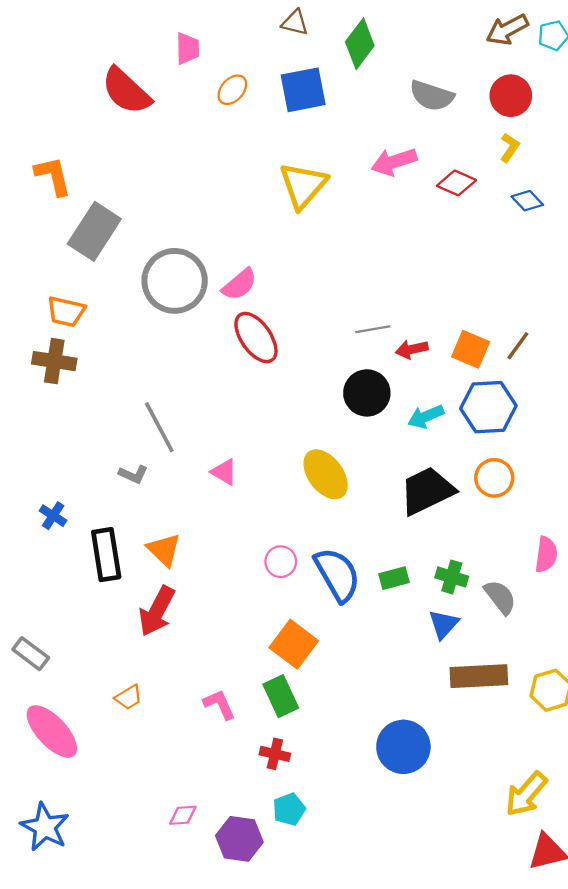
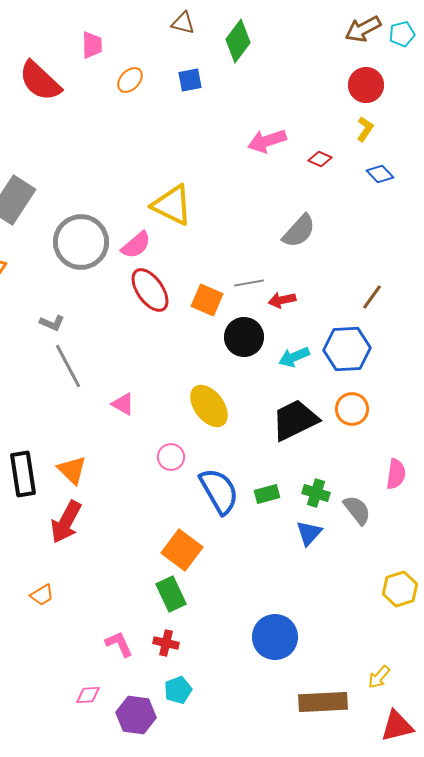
blue square: (303, 90) -> (190, 80), size x0.6
gray semicircle: (432, 96) -> (299, 231), moved, turned -66
red diamond: (457, 183) -> (320, 159), size x0.7
yellow triangle: (303, 185) -> (172, 205), moved, turned -45
orange square: (471, 349) -> (207, 300), moved
gray L-shape: (133, 474) -> (52, 323), moved
pink circle: (281, 562) -> (171, 457), moved
brown rectangle: (479, 676) -> (323, 702), moved
pink L-shape: (219, 704) -> (119, 644), moved
yellow arrow: (526, 794) -> (379, 677), size x0.6

